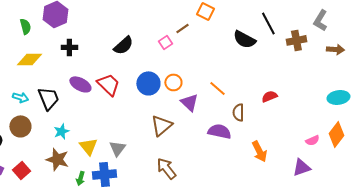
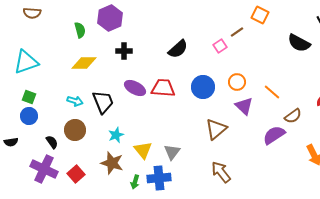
orange circle: (173, 82) -> (237, 82), moved
red trapezoid: (108, 84) -> (163, 88), turned -40
brown semicircle: (238, 112) -> (293, 116), turned -126
purple semicircle: (219, 131) -> (274, 135), turned -45

